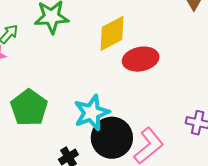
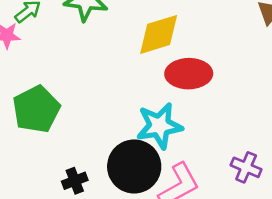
cyan star: (92, 113) -> (159, 126), moved

